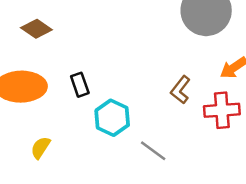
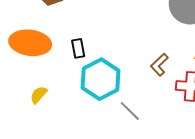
cyan hexagon: (112, 118) -> (100, 79), size x1.4

